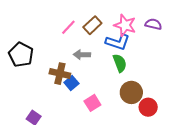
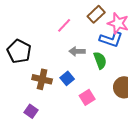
brown rectangle: (92, 25) -> (96, 14), moved
green semicircle: (120, 63) -> (100, 60), moved
brown cross: (60, 74) -> (42, 79), moved

